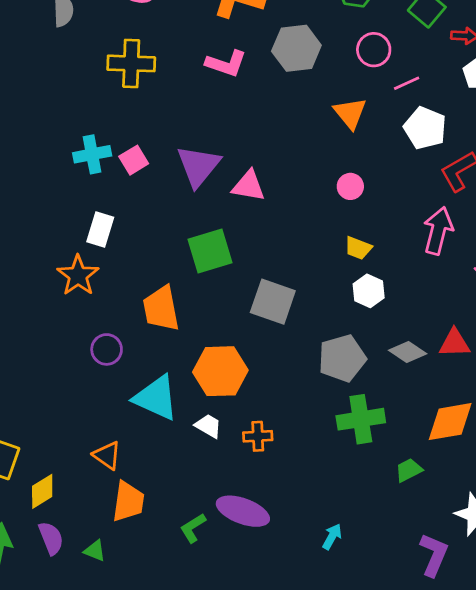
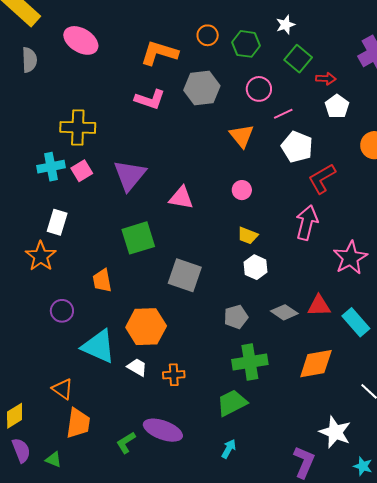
yellow cross: (131, 63) -> (78, 127), moved
pink triangle: (249, 186) -> (181, 198), moved
orange trapezoid: (161, 309) -> (102, 281), size x0.7
gray pentagon: (342, 358) -> (236, 317), size x0.7
green trapezoid: (409, 470) -> (232, 403), moved, size x1.5

